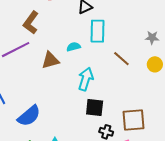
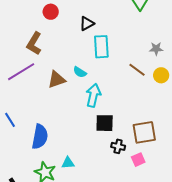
cyan semicircle: (74, 47) -> (80, 72), moved, turned -128
brown line: (121, 59) -> (137, 70), moved
blue semicircle: (29, 116) -> (40, 137), turned -35

